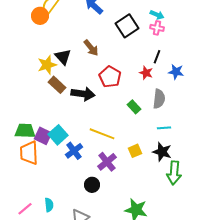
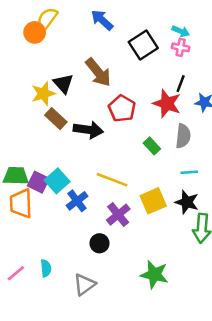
brown arrow: (91, 48) -> (98, 72), size x1.4
red star: (146, 73) -> (167, 104), size x1.6
yellow square: (135, 151) -> (153, 201), size x1.5

